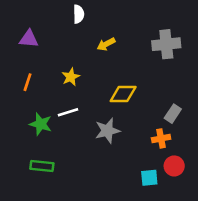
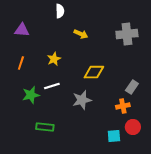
yellow arrow: (106, 44) -> (81, 34), turned -128
green star: (41, 124) -> (31, 95), turned -30
green rectangle: (42, 166) -> (45, 127), moved

